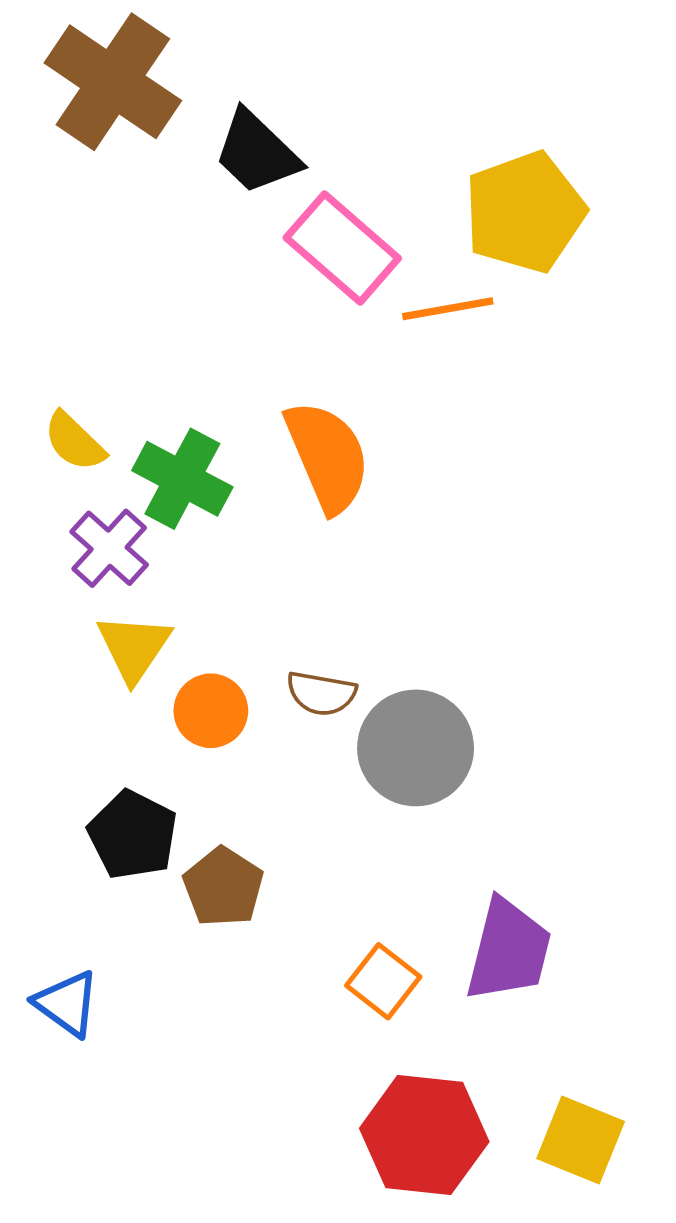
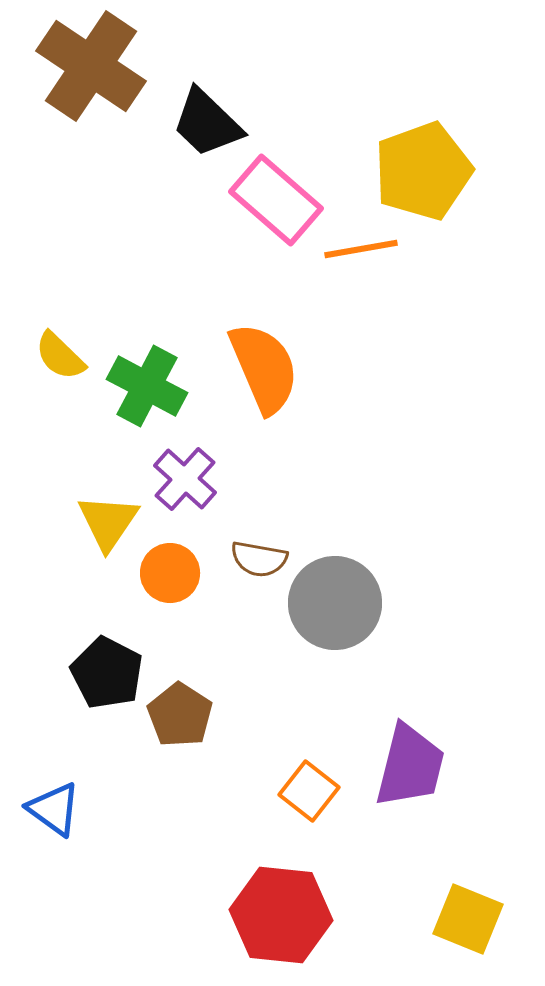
purple cross: (109, 548) -> (185, 479), moved
red hexagon: (424, 1135) -> (281, 915), moved

